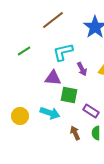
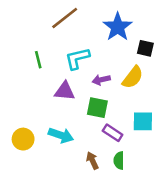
green line: (24, 51) -> (38, 60), moved, turned -72
purple arrow: (82, 69) -> (101, 80), turned 104
green square: (69, 95) -> (97, 108), moved

